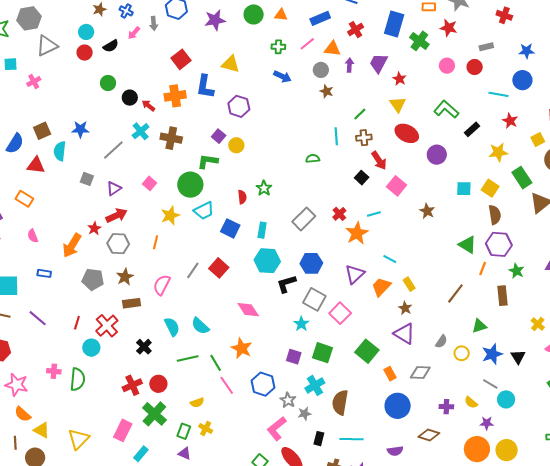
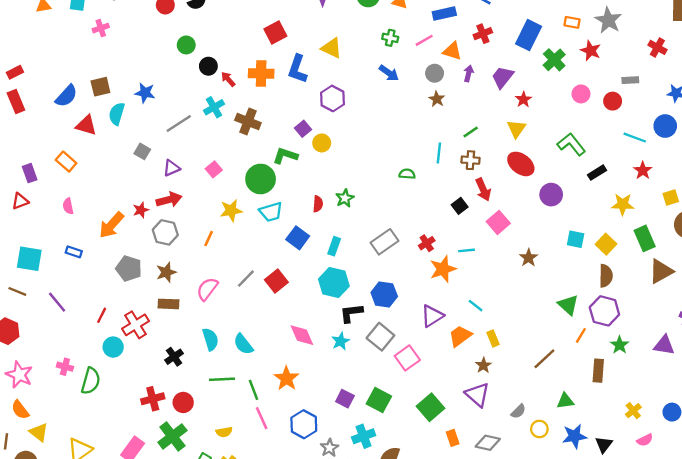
cyan star: (301, 324) -> (341, 341), moved

